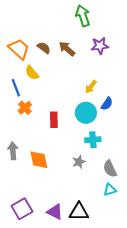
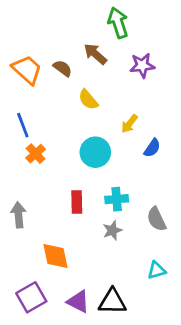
brown arrow: (67, 49) -> (95, 54), moved
yellow semicircle: (32, 73) -> (88, 100), moved
cyan circle: (86, 113) -> (95, 152), moved
red rectangle: (54, 120) -> (77, 202), moved
cyan cross: (93, 140) -> (117, 199), moved
orange diamond: (39, 160) -> (55, 256), moved
gray semicircle: (110, 169) -> (156, 219), moved

